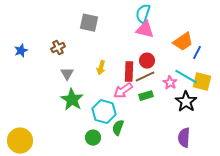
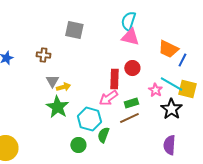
orange trapezoid: (183, 42) -> (168, 49), turned 60
brown cross: (58, 48) -> (43, 55), turned 32
yellow arrow: (101, 68) -> (63, 87), moved, turned -120
brown line: (145, 77) -> (129, 118), moved

